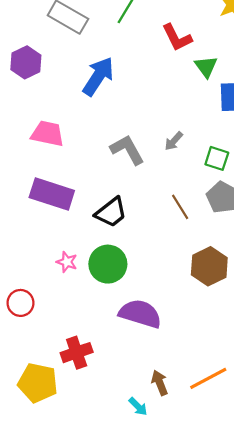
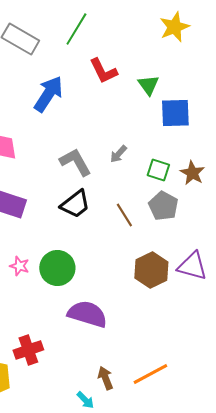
red L-shape: (177, 38) -> (103, 71), moved
black trapezoid: (111, 212) -> (75, 204), moved

